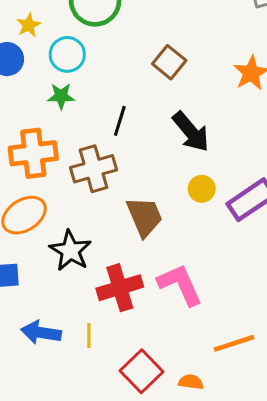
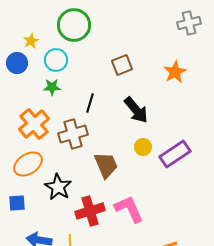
brown square: (169, 62) -> (122, 65), turned 30
orange cross: (33, 153) -> (34, 124), turned -32

